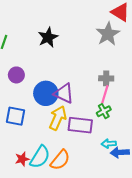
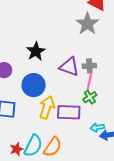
black star: (48, 37) -> (36, 51), moved
purple triangle: (64, 93) -> (69, 67), moved

